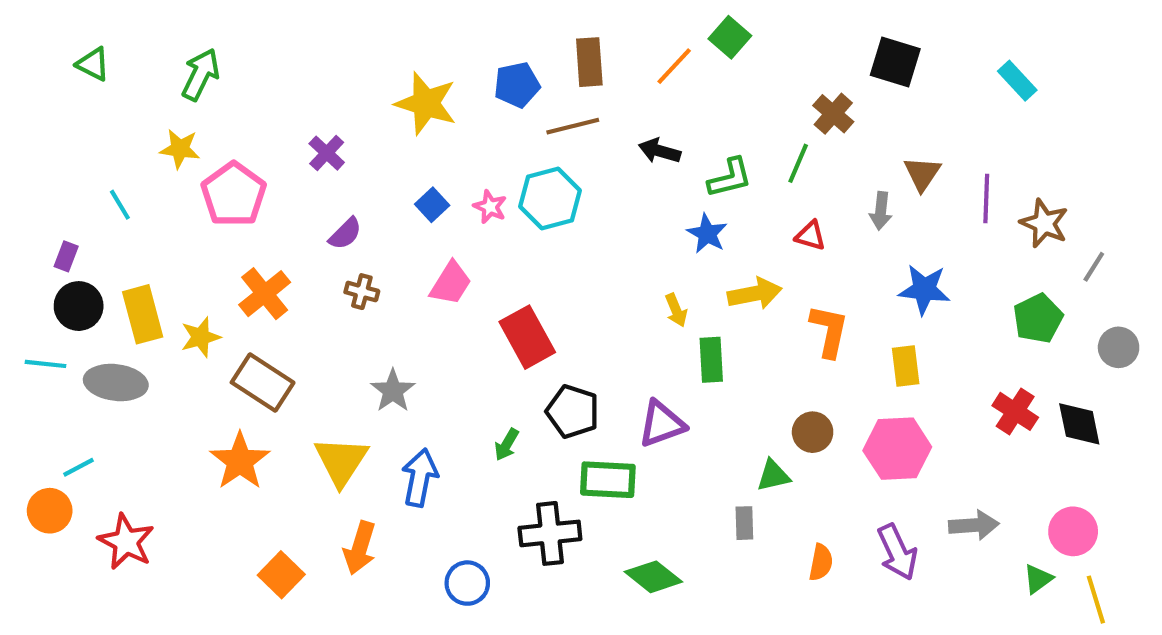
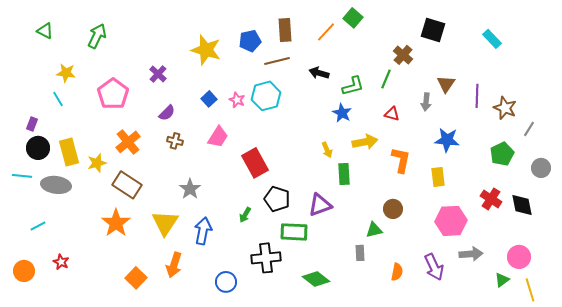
yellow star: (180, 149) -> (66, 73), moved
pink hexagon: (897, 449) -> (451, 221), moved
orange circle: (50, 511) -> (24, 271), moved
red star: (126, 542) -> (61, 262), size x0.6

